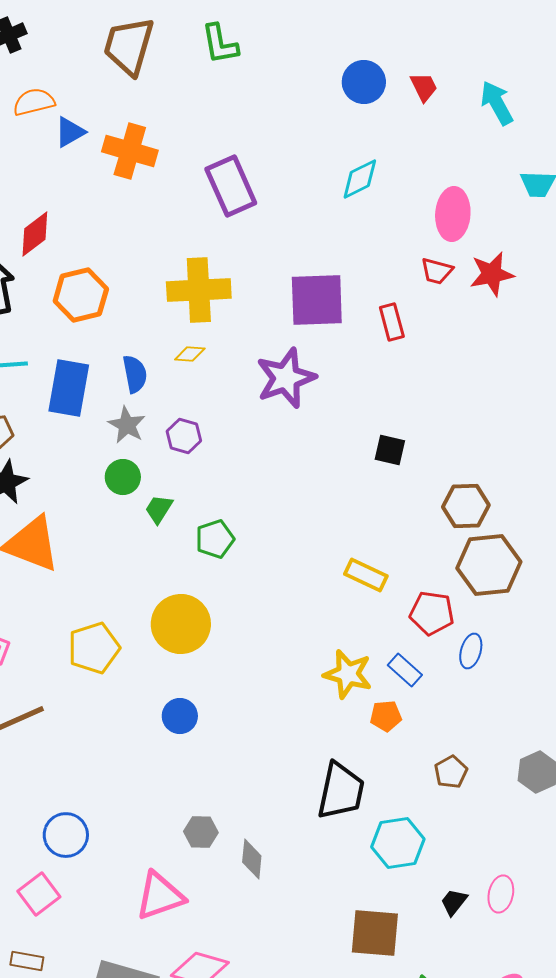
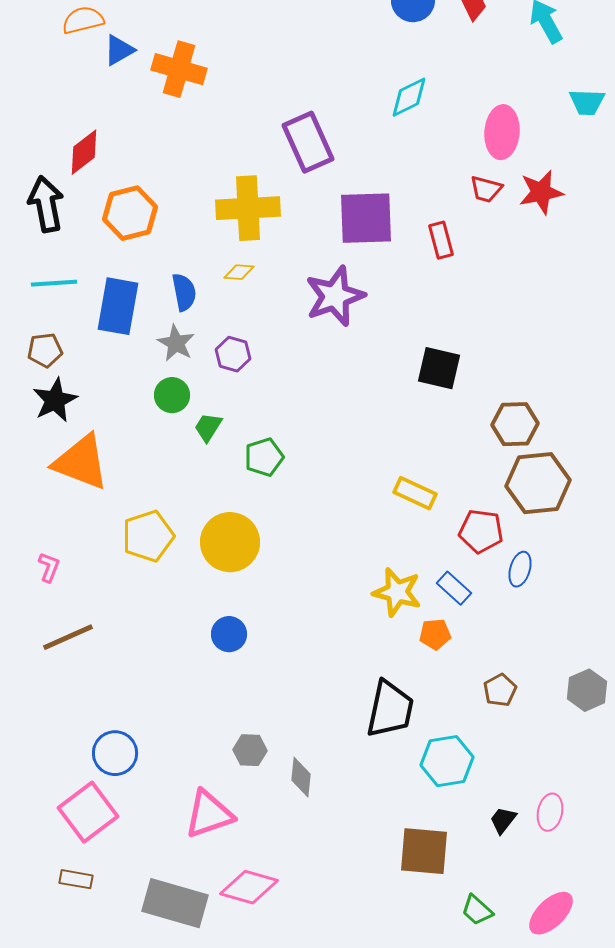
purple rectangle: (231, 186) -> (308, 142), moved
black square: (390, 450) -> (439, 368), size x1.4
yellow pentagon: (94, 648) -> (148, 536), moved
pink square: (39, 894) -> (88, 812), size x1.4

